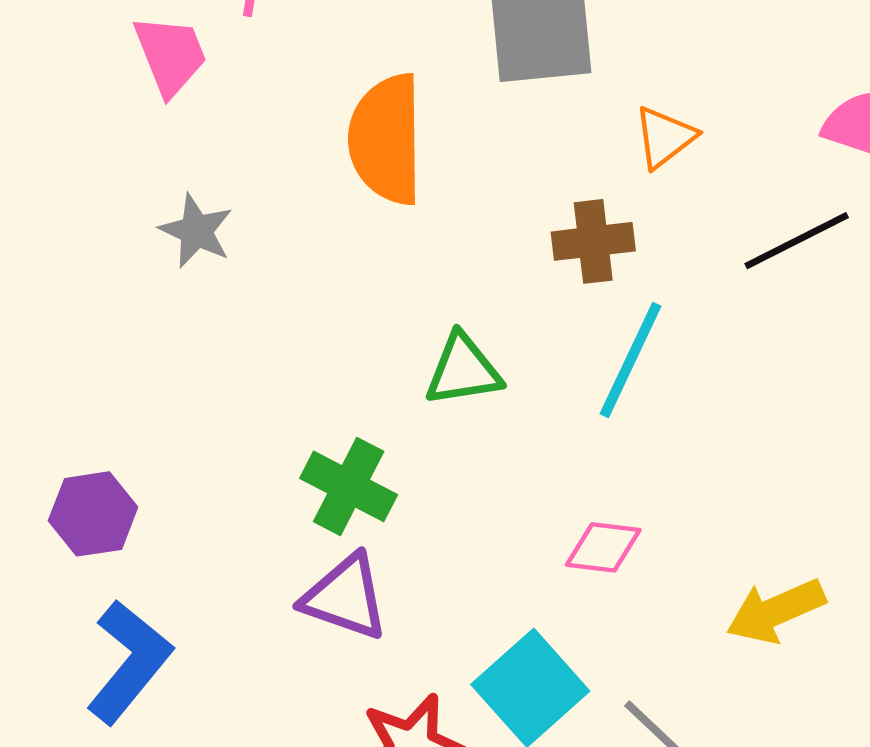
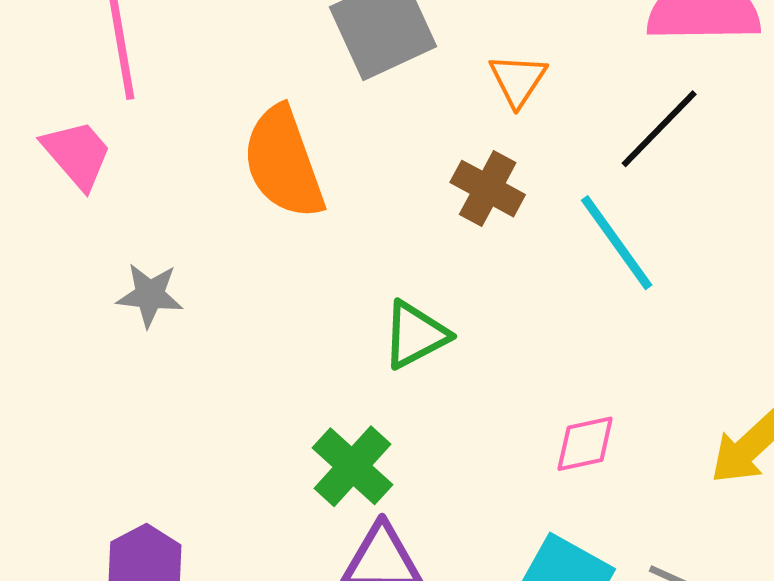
brown cross: (593, 241) -> (488, 189), turned -36
cyan line: (631, 360) -> (617, 243), moved, turned -42
green cross: (349, 486) -> (353, 466), turned 34

